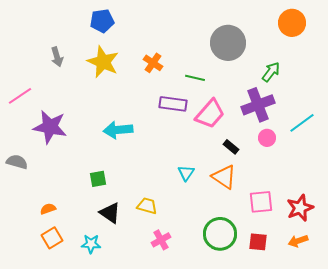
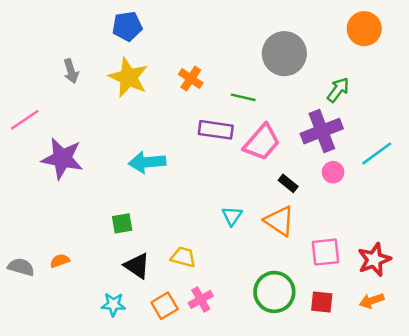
gray semicircle: (17, 162) -> (21, 267), moved
orange square: (52, 238) -> (165, 306), moved

